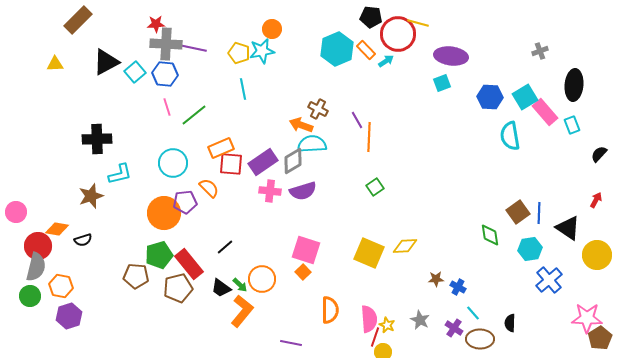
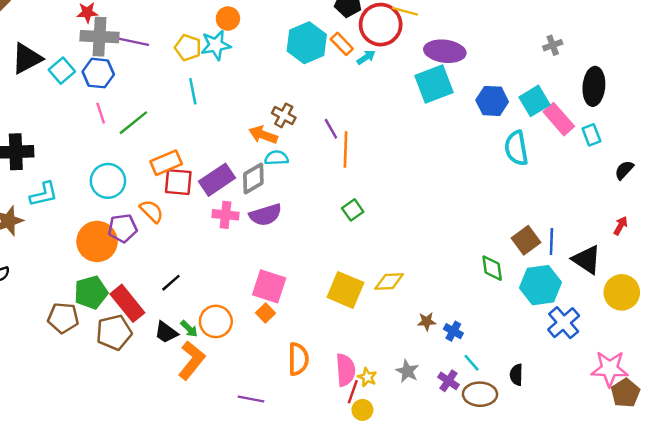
cyan square: (442, 83) -> (434, 84), size x1.8
cyan semicircle: (312, 144) -> (276, 158), size x0.7
cyan hexagon: (530, 249) -> (541, 285), size x1.4

